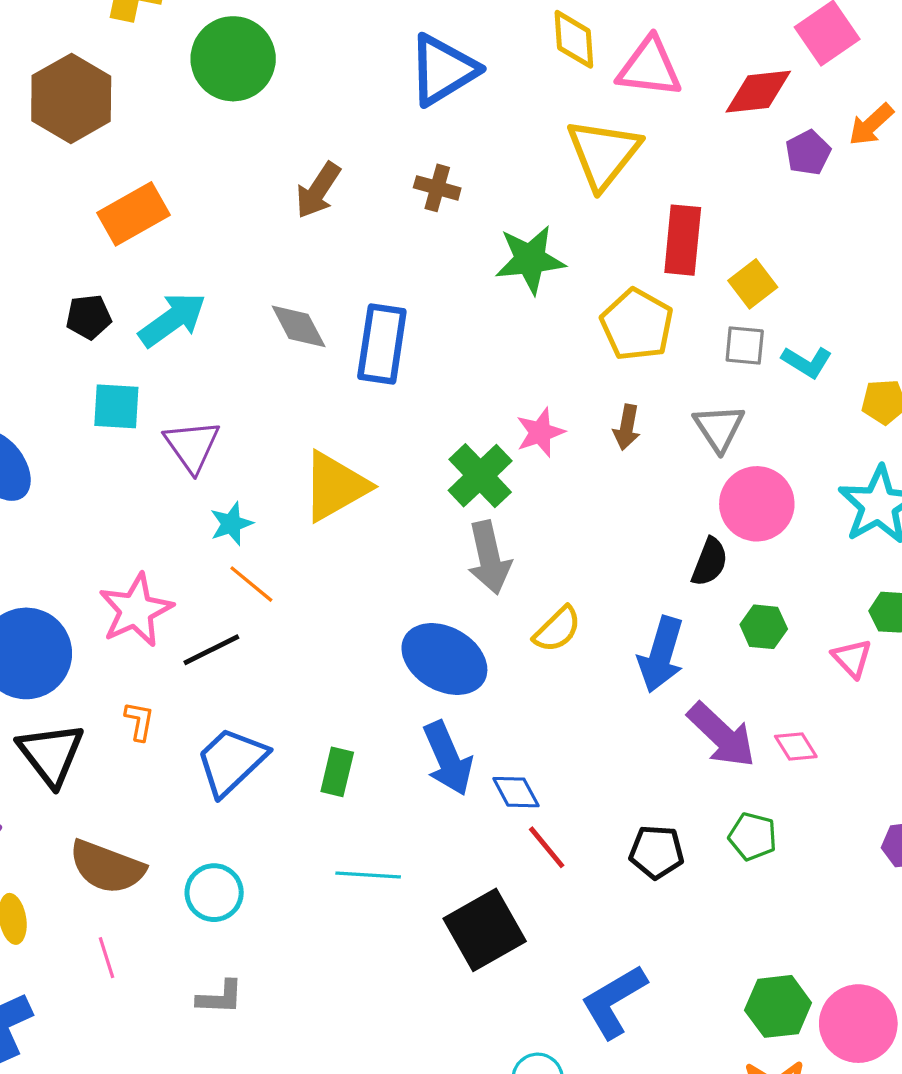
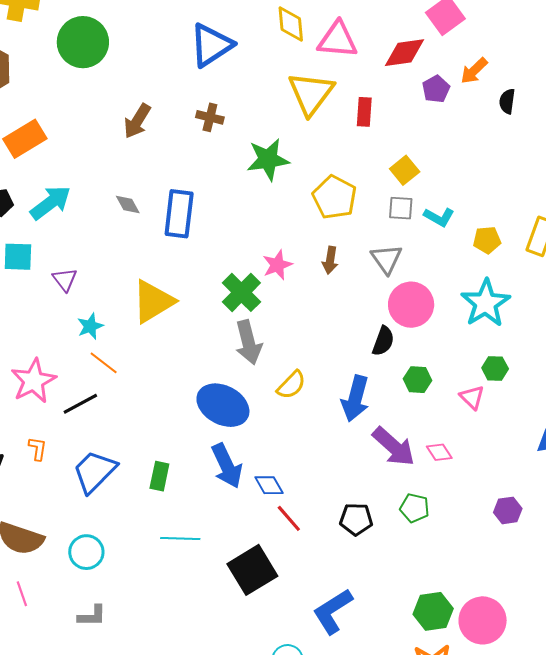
red rectangle: (683, 240) -> (364, 112), moved, size x0.7
gray diamond: (299, 326) -> (128, 204), size x0.7
purple triangle: (192, 446) -> (65, 280), size x0.7

